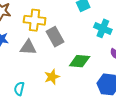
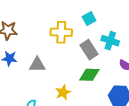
yellow cross: (35, 20) -> (61, 32), moved
gray rectangle: (55, 37) -> (89, 50), moved

